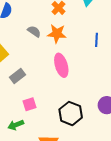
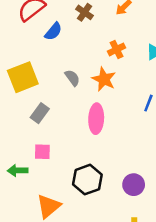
gray semicircle: (34, 31) -> (72, 78), moved
gray rectangle: (17, 76) -> (40, 113), turned -35

